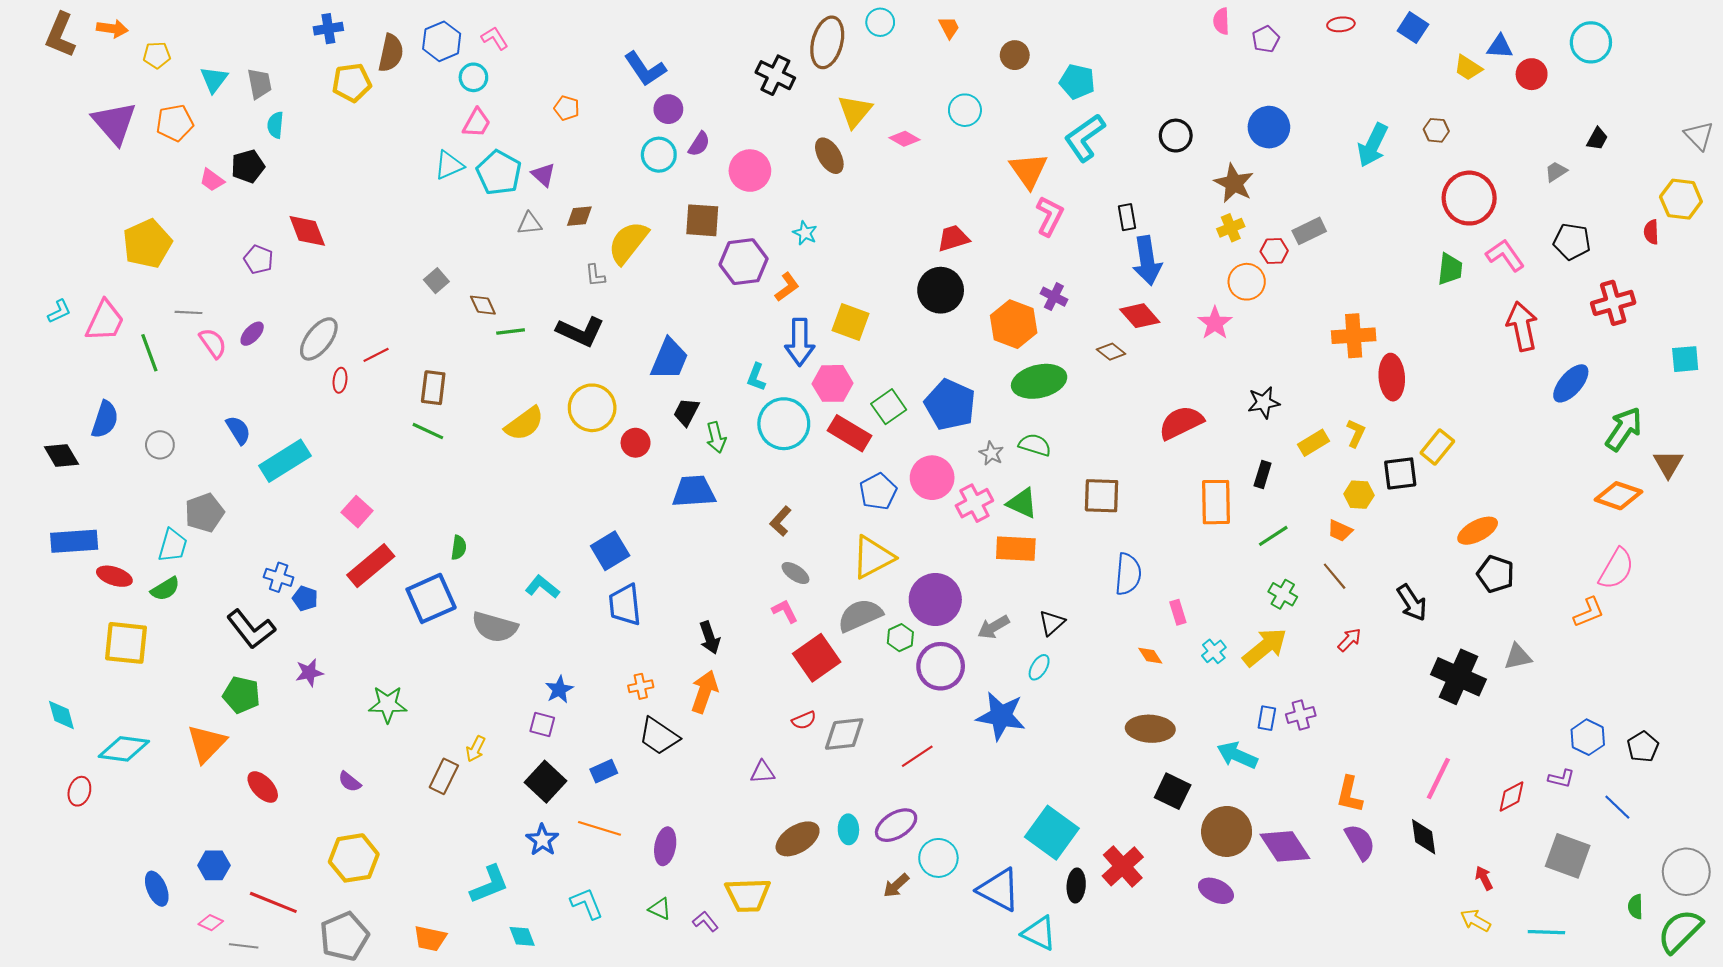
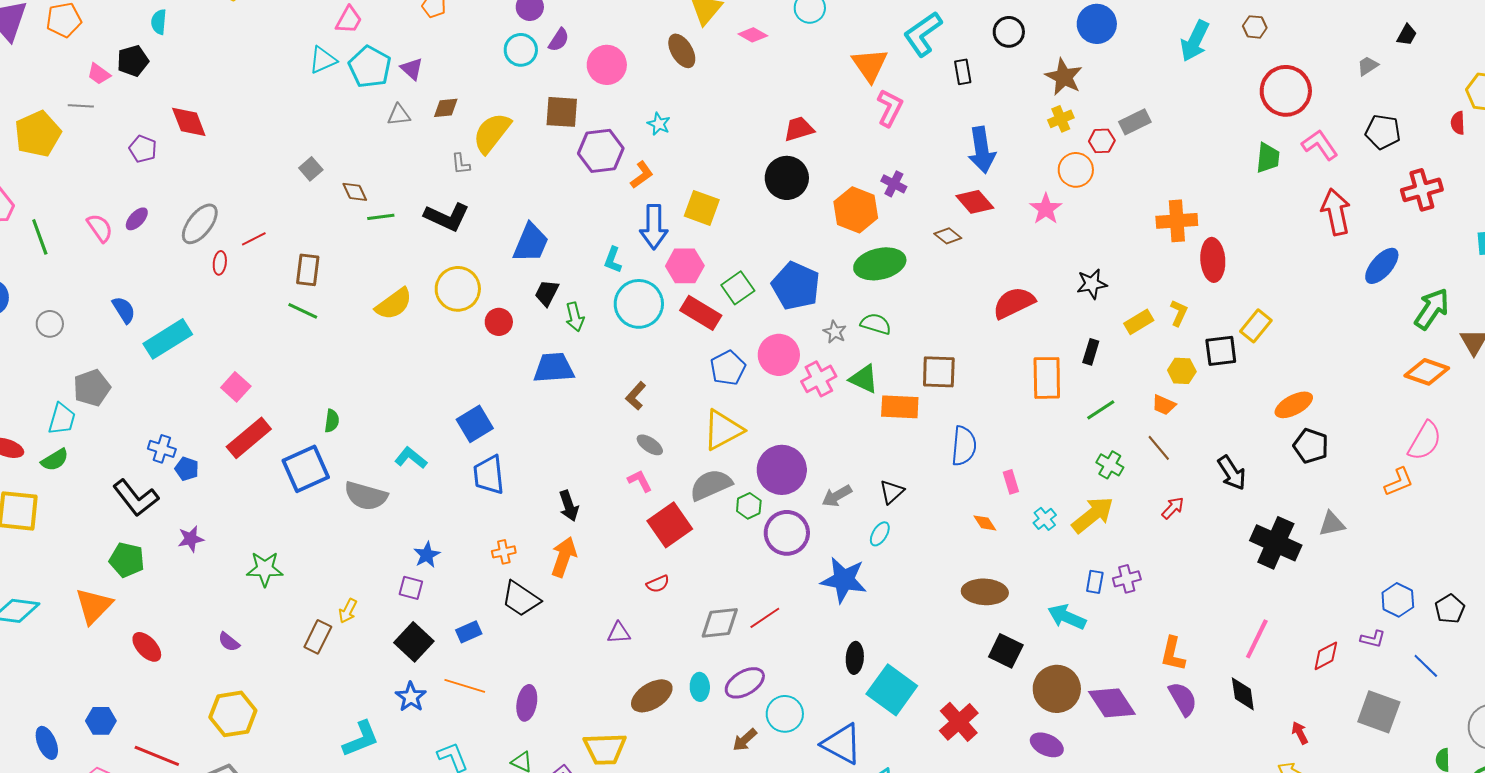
black rectangle: (1127, 217) -> (963, 72), moved
gray line: (189, 312) -> (81, 106), moved
orange rectangle: (1016, 549) -> (900, 407), moved
gray diamond: (844, 734) -> (720, 623), moved
black ellipse: (1076, 885) -> (855, 658), moved

